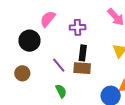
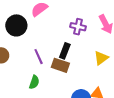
purple cross: (78, 27) -> (78, 27), moved
green semicircle: (61, 91) -> (34, 82), turned 32

